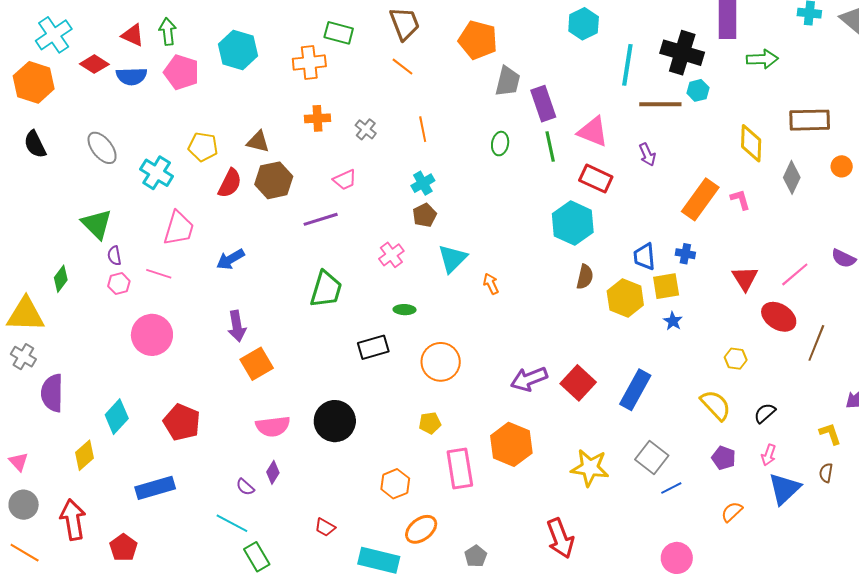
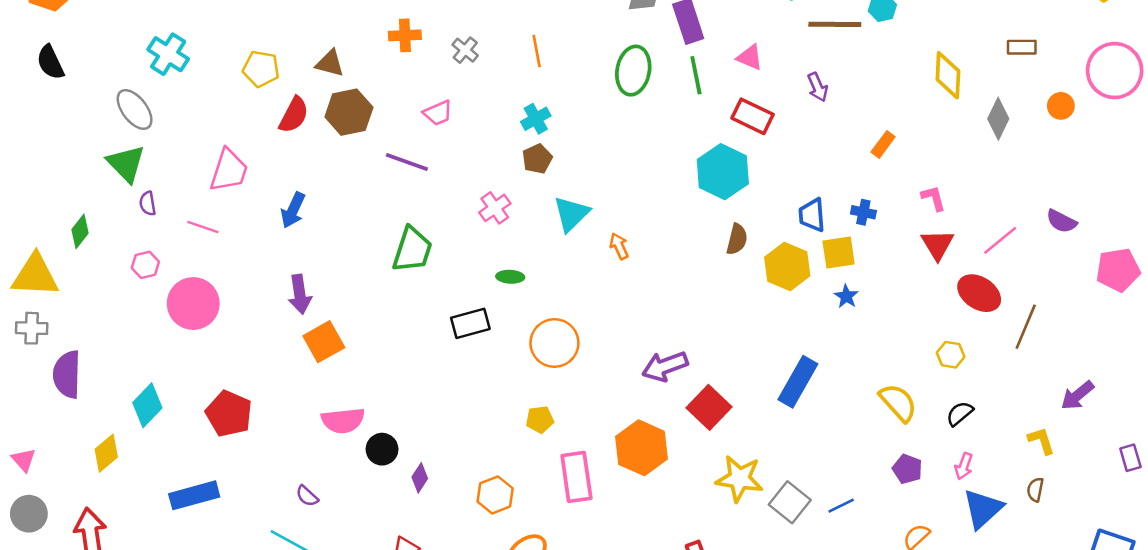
brown rectangle: (810, 120) -> (1022, 47), size x0.6
pink triangle: (593, 132) -> (750, 57), size x0.7
green ellipse: (500, 144) -> (633, 71), size x1.6
gray ellipse: (102, 148) -> (135, 110), moved
cyan cross: (157, 173) -> (168, 54), moved
orange rectangle: (700, 199) -> (883, 144), size x0.5
pink L-shape: (740, 200) -> (934, 198), moved
purple line: (321, 219) -> (407, 162), turned 36
blue arrow: (230, 259) -> (293, 210), turned -36
pink hexagon: (119, 284) -> (145, 265), moved
gray cross: (23, 357) -> (32, 328), turned -30
yellow hexagon: (736, 359) -> (951, 355), moved
red square: (578, 383) -> (709, 407), moved
black circle: (335, 421) -> (382, 449), moved, size x0.6
gray square: (652, 457) -> (790, 502), moved
purple diamond: (273, 472) -> (420, 478), moved

